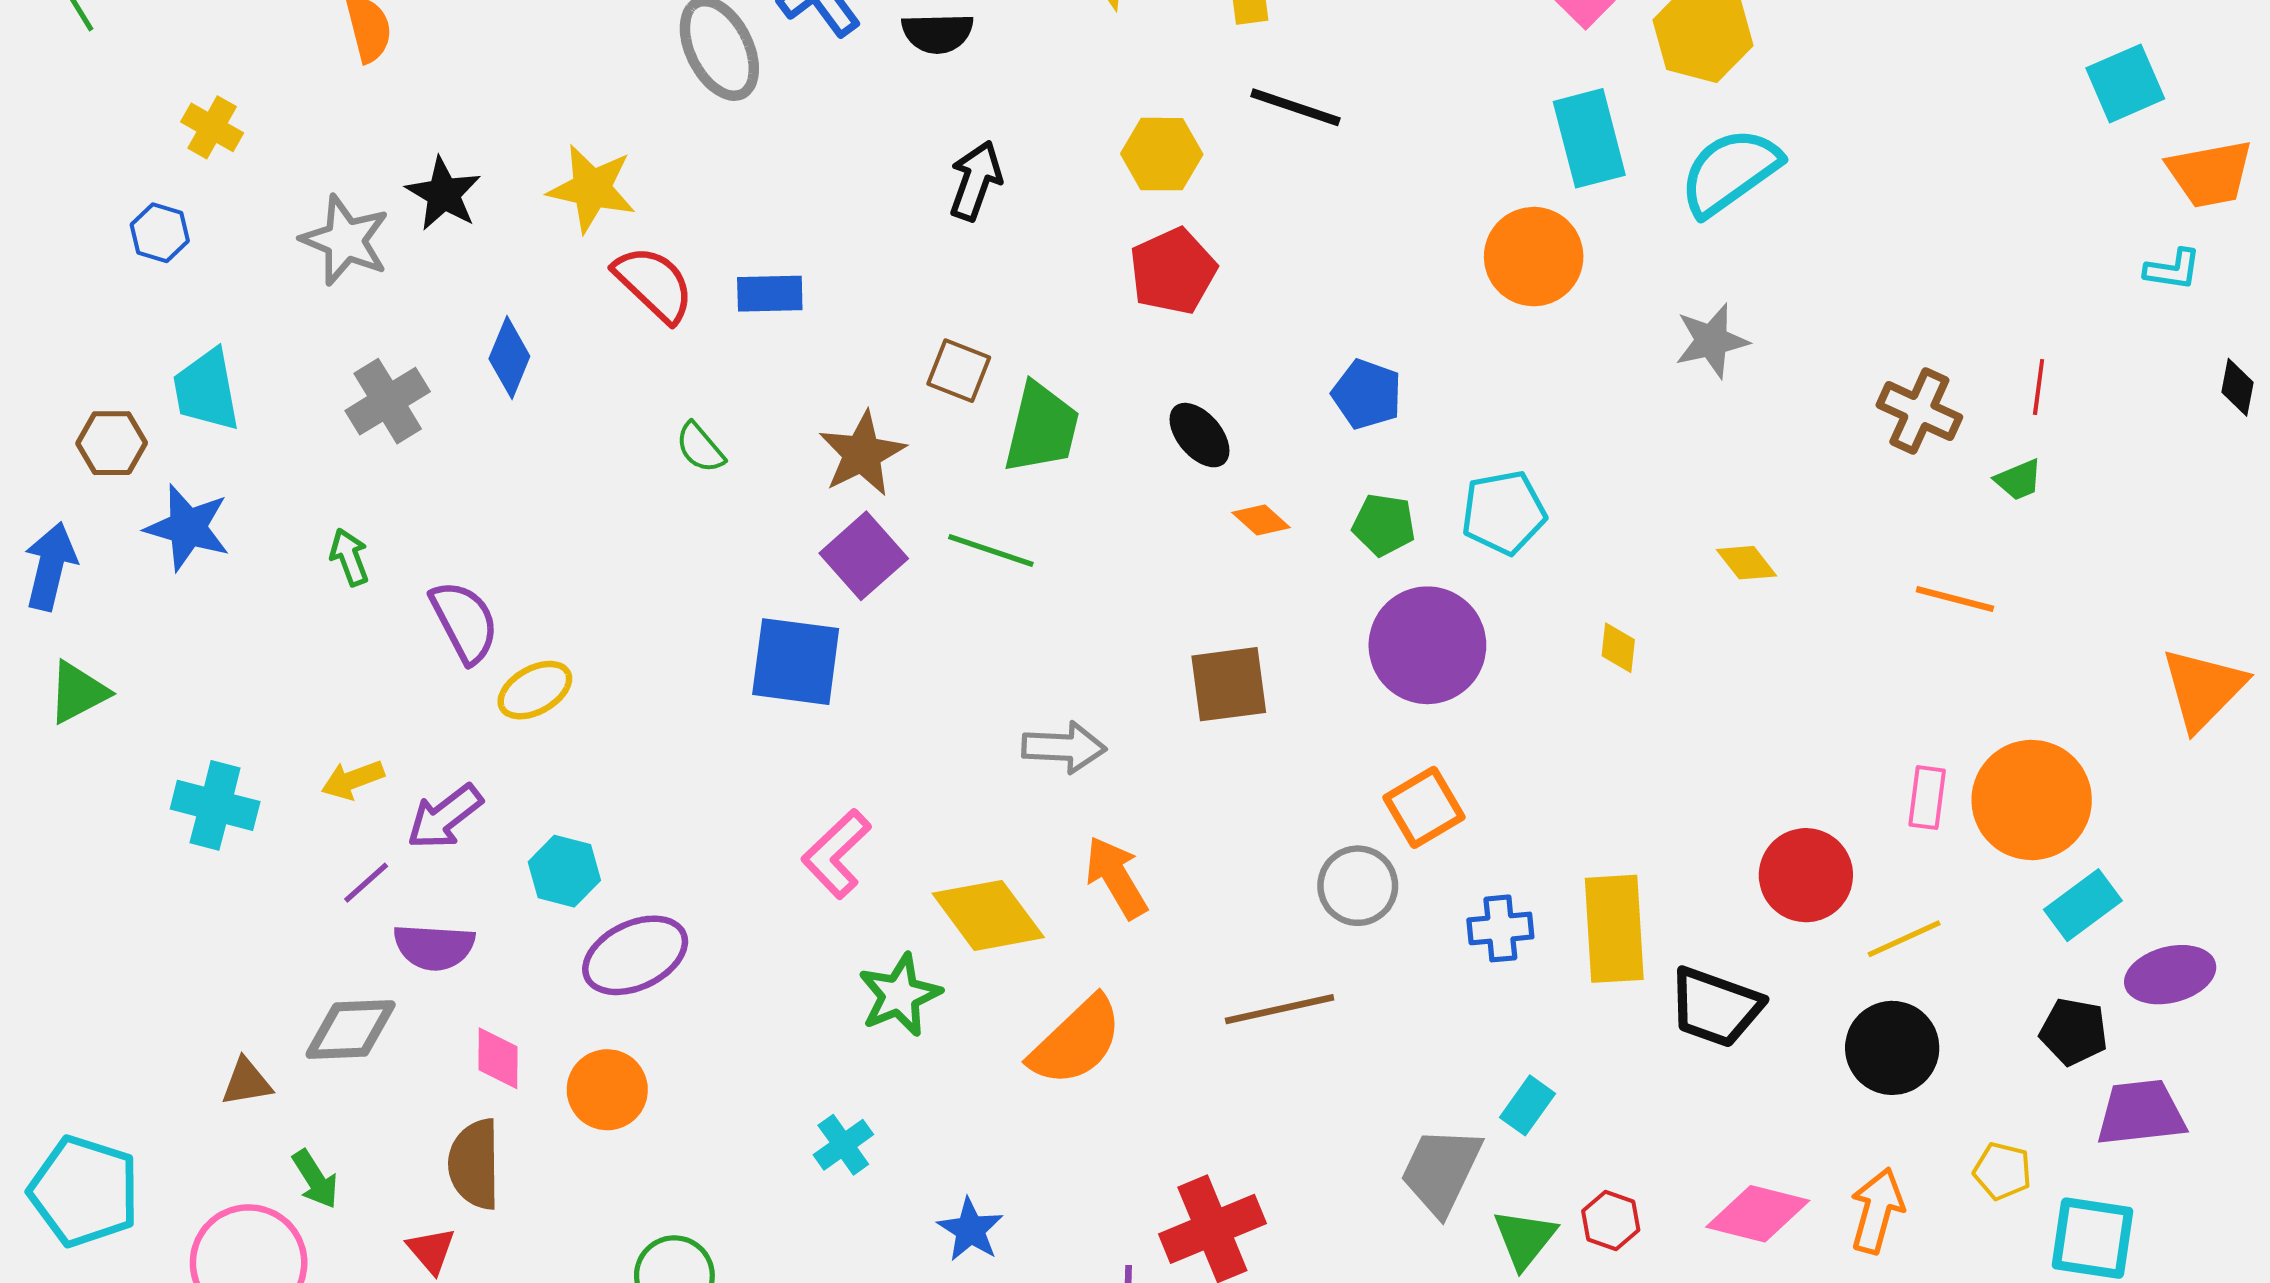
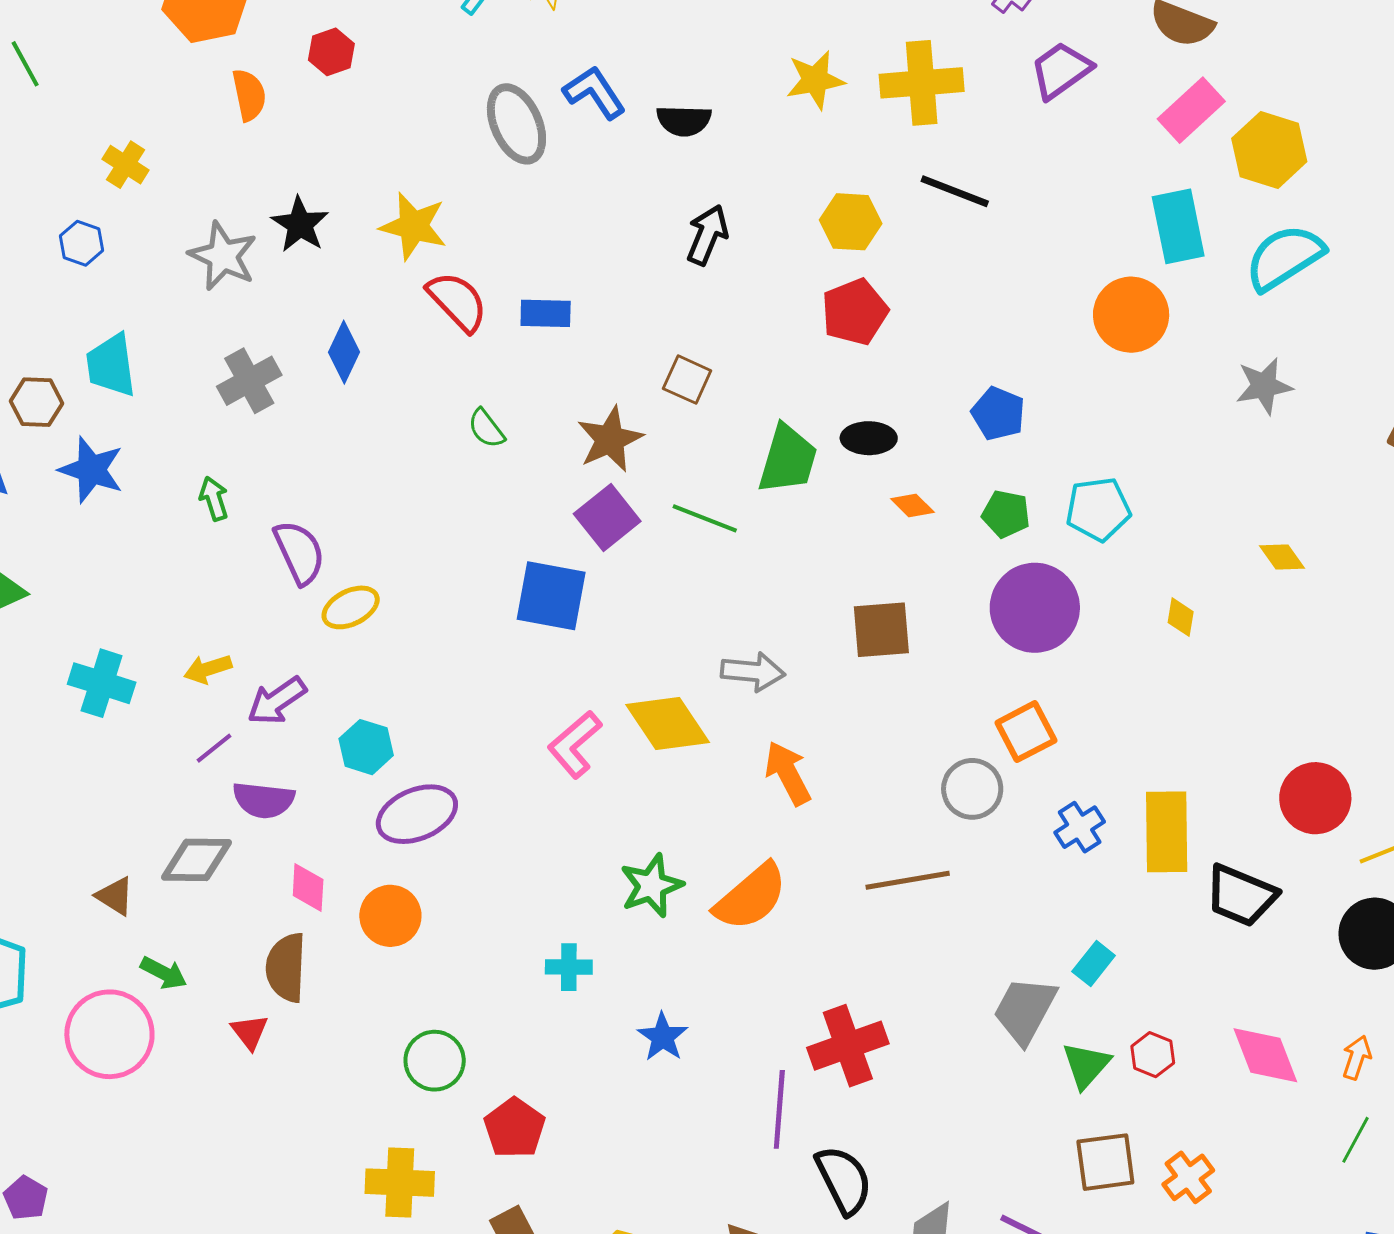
green trapezoid: (1042, 428) -> (788, 459), moved
black ellipse: (1199, 435) -> (869, 438), turned -52
yellow diamond: (988, 915) -> (668, 724), moved
blue cross: (1500, 928) -> (1080, 827), turned -30
green star: (900, 995) -> (651, 886), moved
brown triangle: (247, 1082) -> (115, 896), turned 39
cyan cross: (843, 1145) -> (569, 967), turned 33
green arrow: (315, 1179) -> (164, 973), turned -33
orange arrow: (1877, 1211) -> (1357, 1057), size x0.7
pink diamond: (1758, 1214) -> (1265, 1055), turned 52

